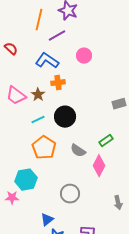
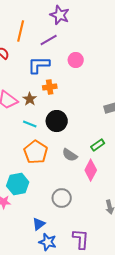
orange line: (39, 20) -> (21, 31), moved
blue L-shape: (47, 61) -> (39, 65), turned -35
cyan line: (38, 120) -> (30, 124), turned 48

